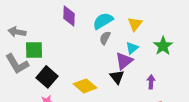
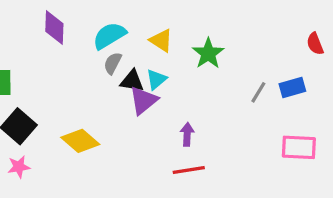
yellow triangle: (135, 24) -> (161, 40), turned -35
green star: (163, 46) -> (208, 53), moved
black triangle: (117, 77) -> (132, 81), moved, turned -42

